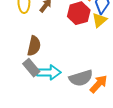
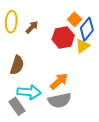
gray rectangle: (31, 68) -> (17, 106), moved
orange arrow: (99, 84) -> (59, 81), moved

